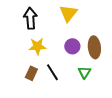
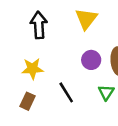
yellow star: (37, 46) -> (32, 69), moved
brown rectangle: (31, 73) -> (27, 101), moved

